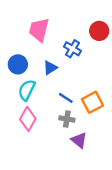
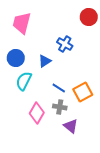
pink trapezoid: (39, 30) -> (22, 23), moved
red circle: (99, 31) -> (89, 17), moved
pink diamond: (28, 119) -> (37, 113), moved

